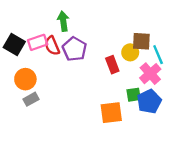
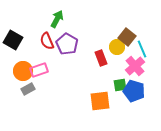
green arrow: (63, 21) -> (57, 19), turned 36
brown square: (141, 41) -> (127, 37), turned 36
pink rectangle: (38, 42) -> (39, 70), moved
blue pentagon: (149, 101) -> (134, 91), turned -30

